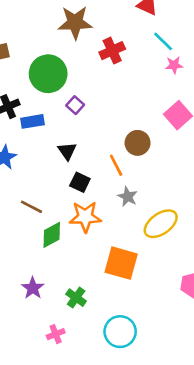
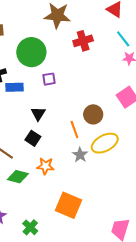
purple square: (75, 105) -> (49, 79), turned 32
black square: (80, 182) -> (33, 138), moved
orange star: (85, 217) -> (45, 166), size x0.7
yellow ellipse: (161, 224) -> (105, 143), moved
green diamond: (52, 235) -> (18, 177), turned 35

